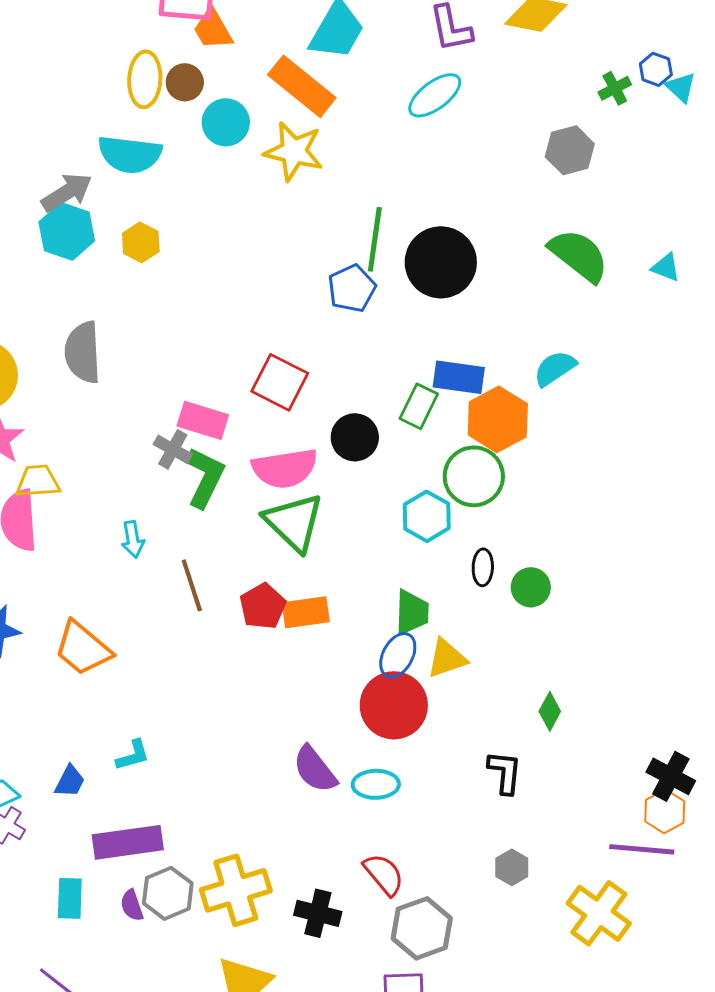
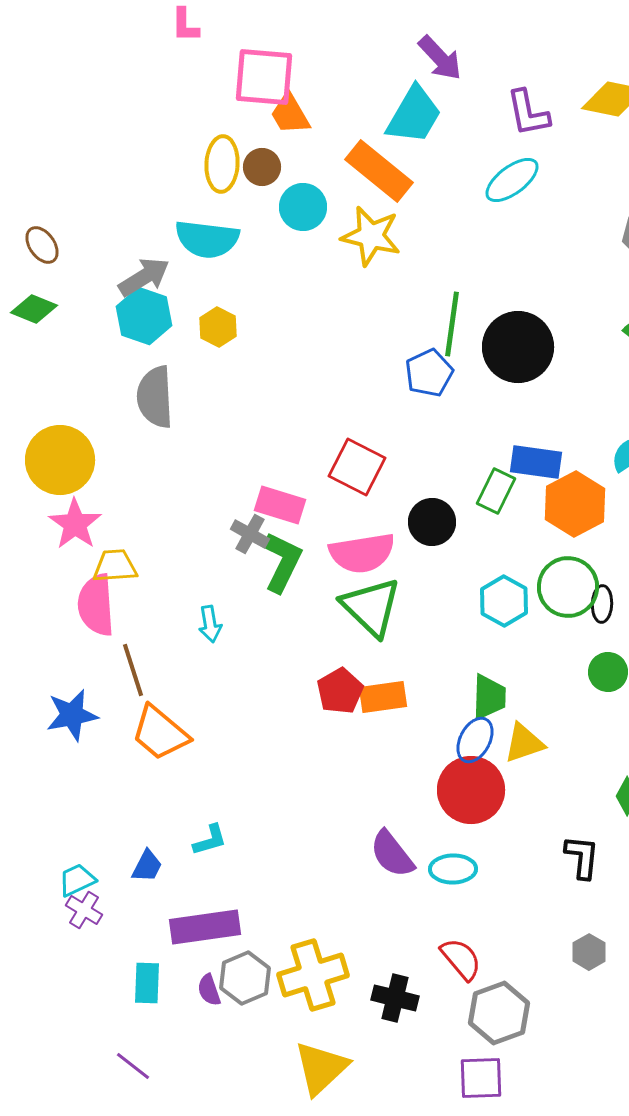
gray semicircle: (83, 352) -> (155, 397), moved
green circle: (474, 476) -> (568, 587), moved
black ellipse: (483, 567) -> (602, 604), moved
brown line: (192, 585) -> (133, 670), moved

